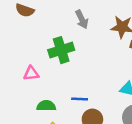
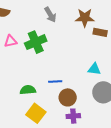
pink triangle: (31, 73) -> (11, 41), moved

